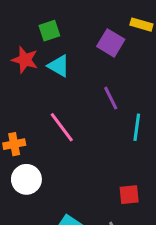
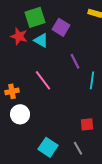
green square: (49, 31) -> (35, 17), size x1.5
purple square: (111, 43) -> (61, 27), moved

